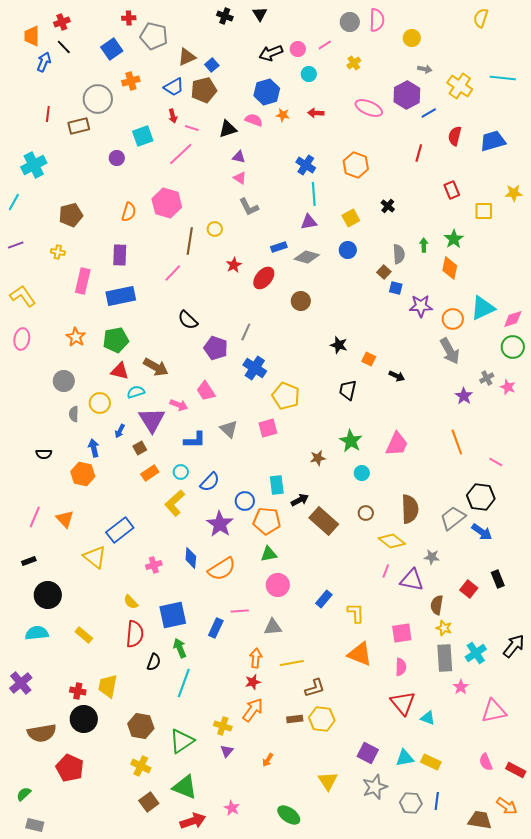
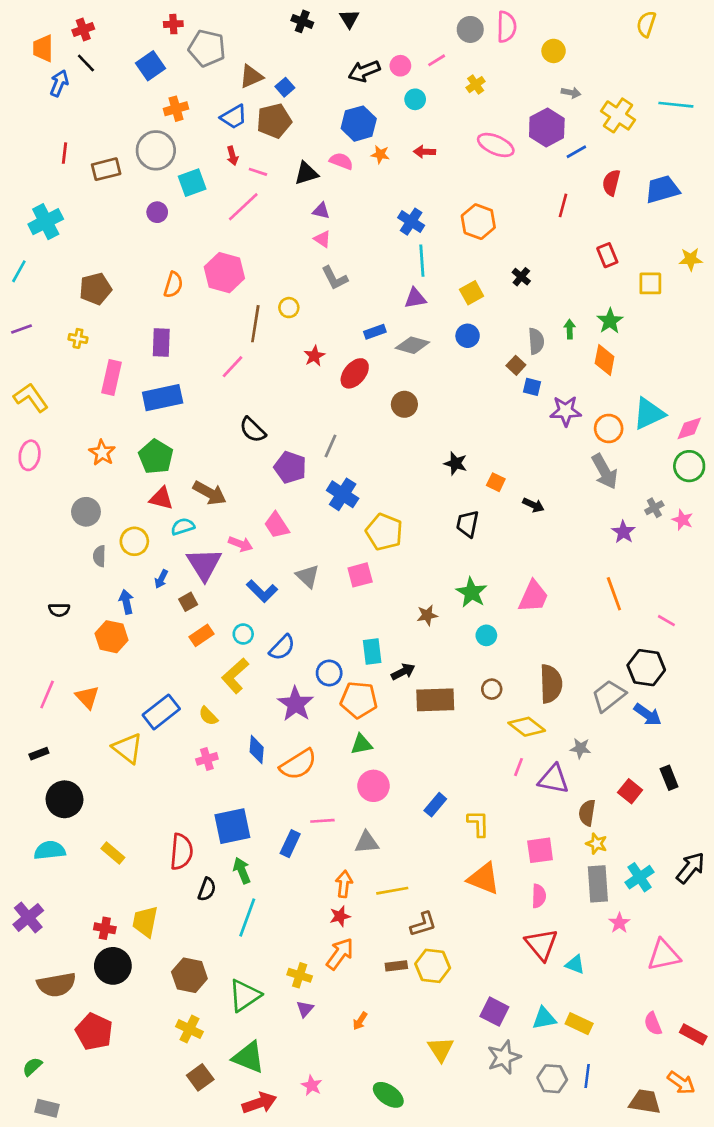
gray circle: (98, 99) -> (156, 150), moved
green pentagon: (116, 340) -> (156, 457), turned -30
blue L-shape: (195, 440) -> (262, 591), turned 45
brown rectangle: (324, 521) -> (435, 700), turned -44
yellow semicircle: (131, 602) -> (208, 716), moved

